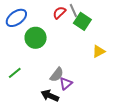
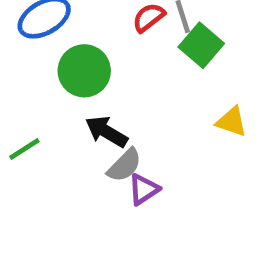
yellow triangle: (99, 51) -> (231, 122), turned 40
black arrow: (50, 96) -> (106, 132), moved

